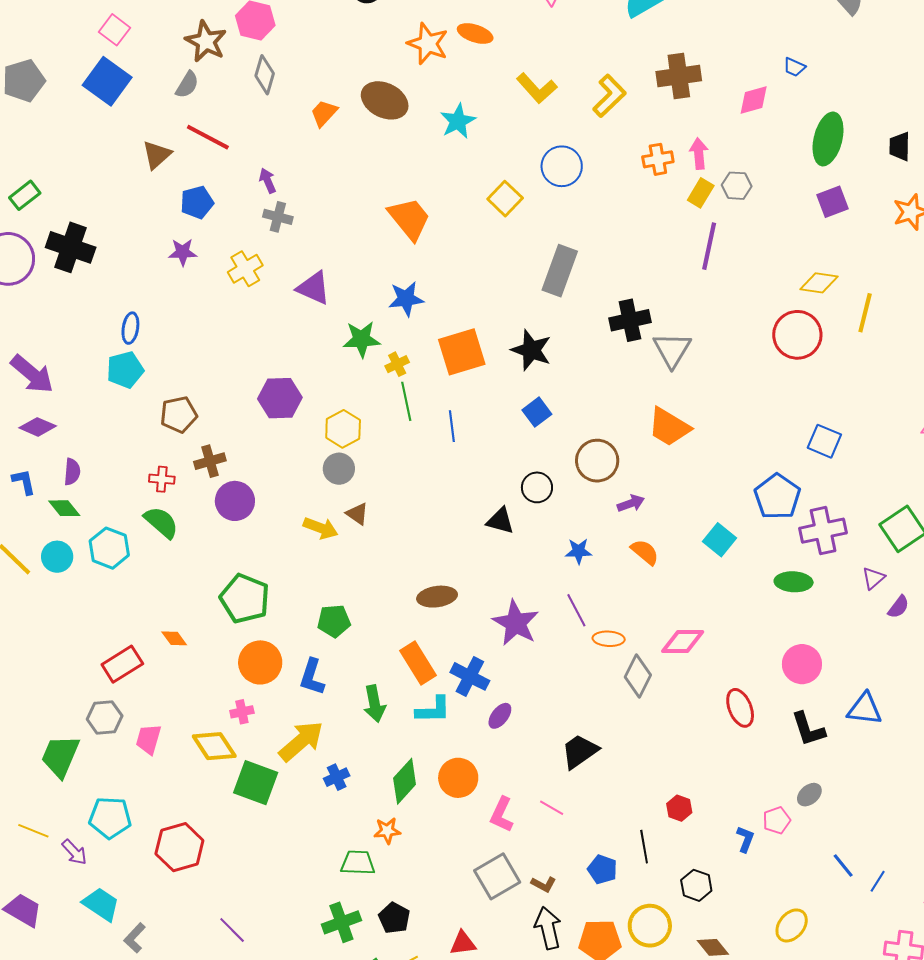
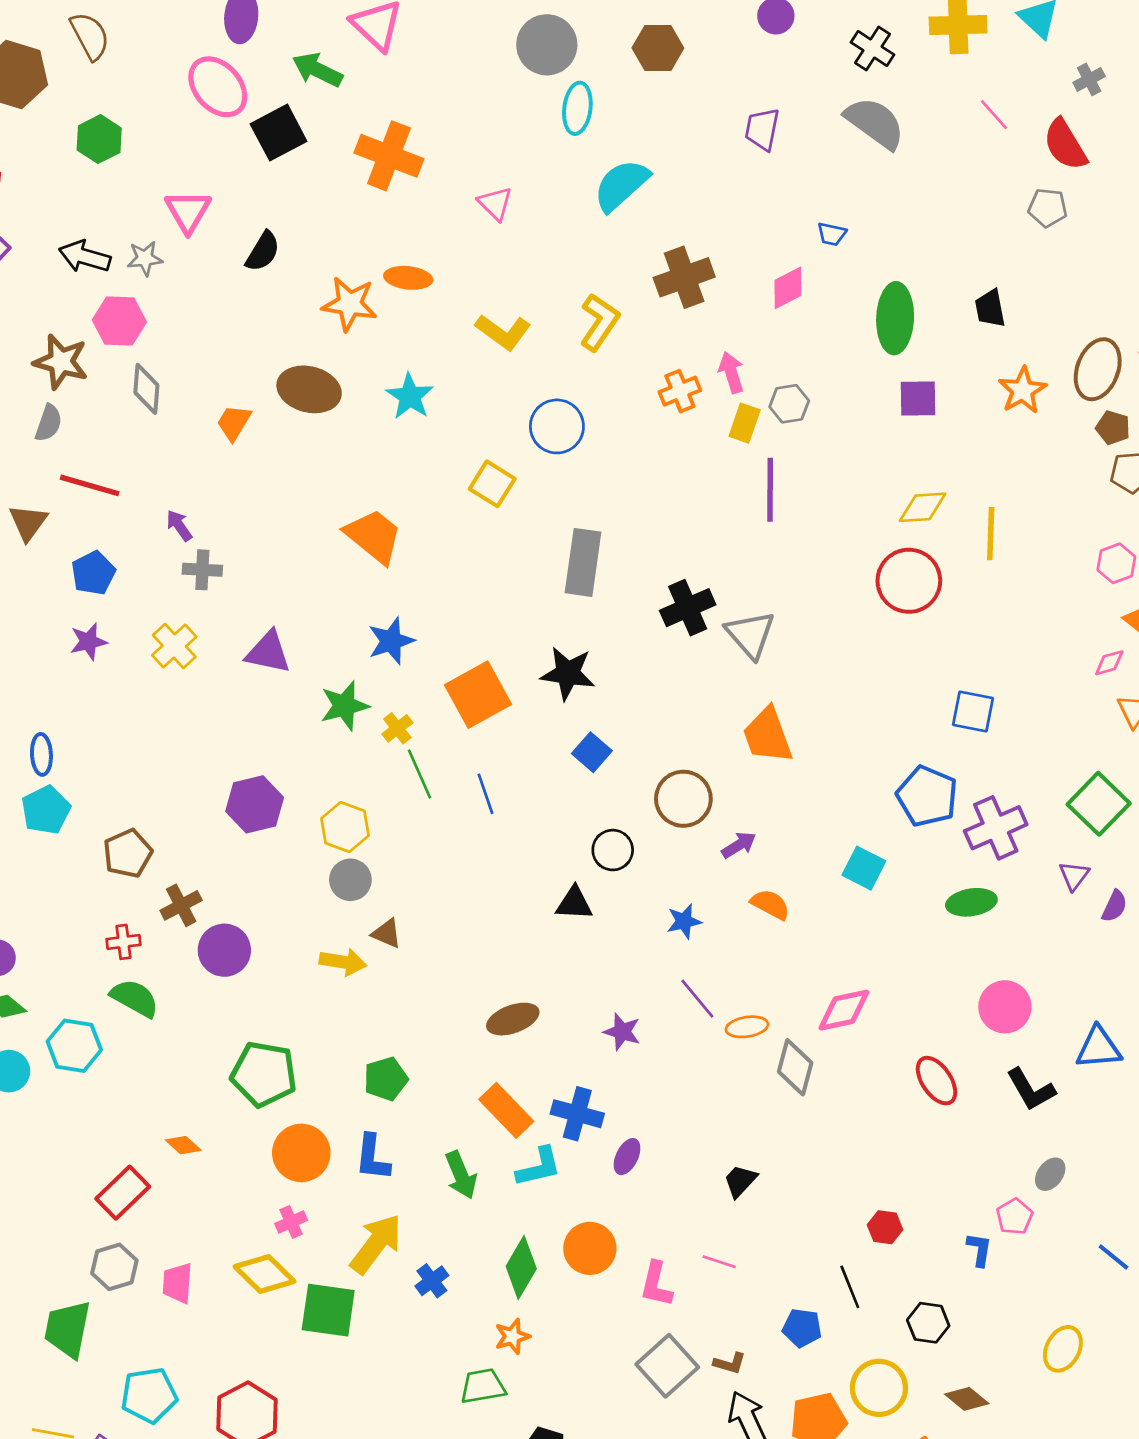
purple square: (832, 202) -> (918, 398), turned 32
orange trapezoid: (669, 427) -> (768, 735), turned 51
purple star: (516, 623) -> (622, 1032), size x0.6
black trapezoid: (580, 751) -> (740, 1181), size x0.7

